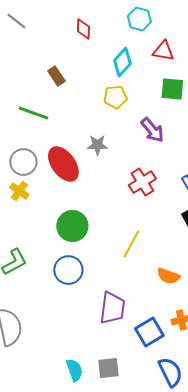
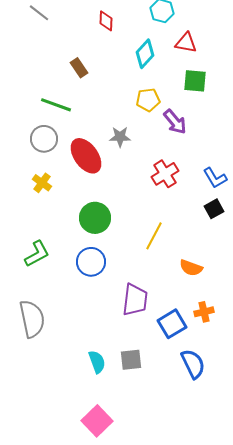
yellow pentagon: (115, 97) -> (148, 100), moved
gray circle: (23, 162) -> (44, 139), moved

